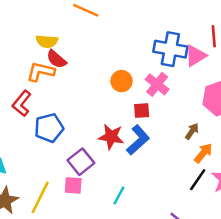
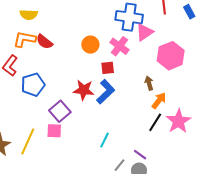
pink triangle: (196, 56) -> (144, 32), moved
red semicircle: (56, 59) -> (44, 42), moved
brown arrow: (192, 131) -> (149, 83), turned -48
cyan line: (119, 195) -> (105, 140), moved

